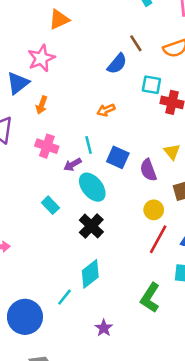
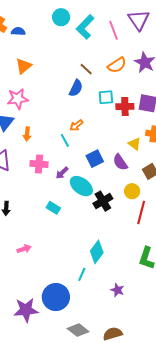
pink star: (41, 58) -> (18, 99), turned 30
cyan line: (89, 145) -> (65, 140), moved
blue square: (118, 157) -> (95, 159), turned -36
black cross: (91, 226) -> (103, 201), moved, turned 30

